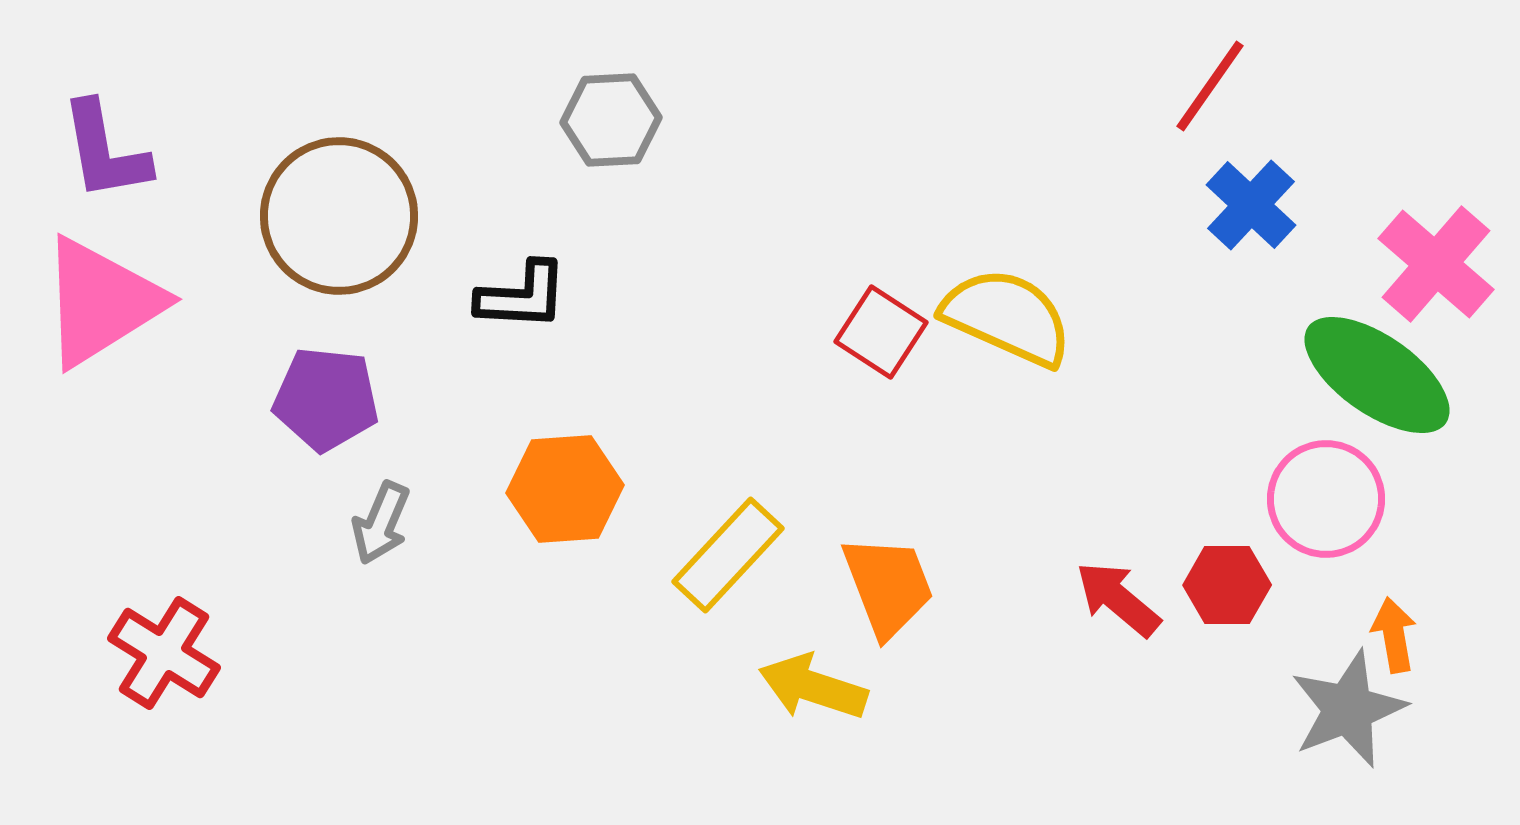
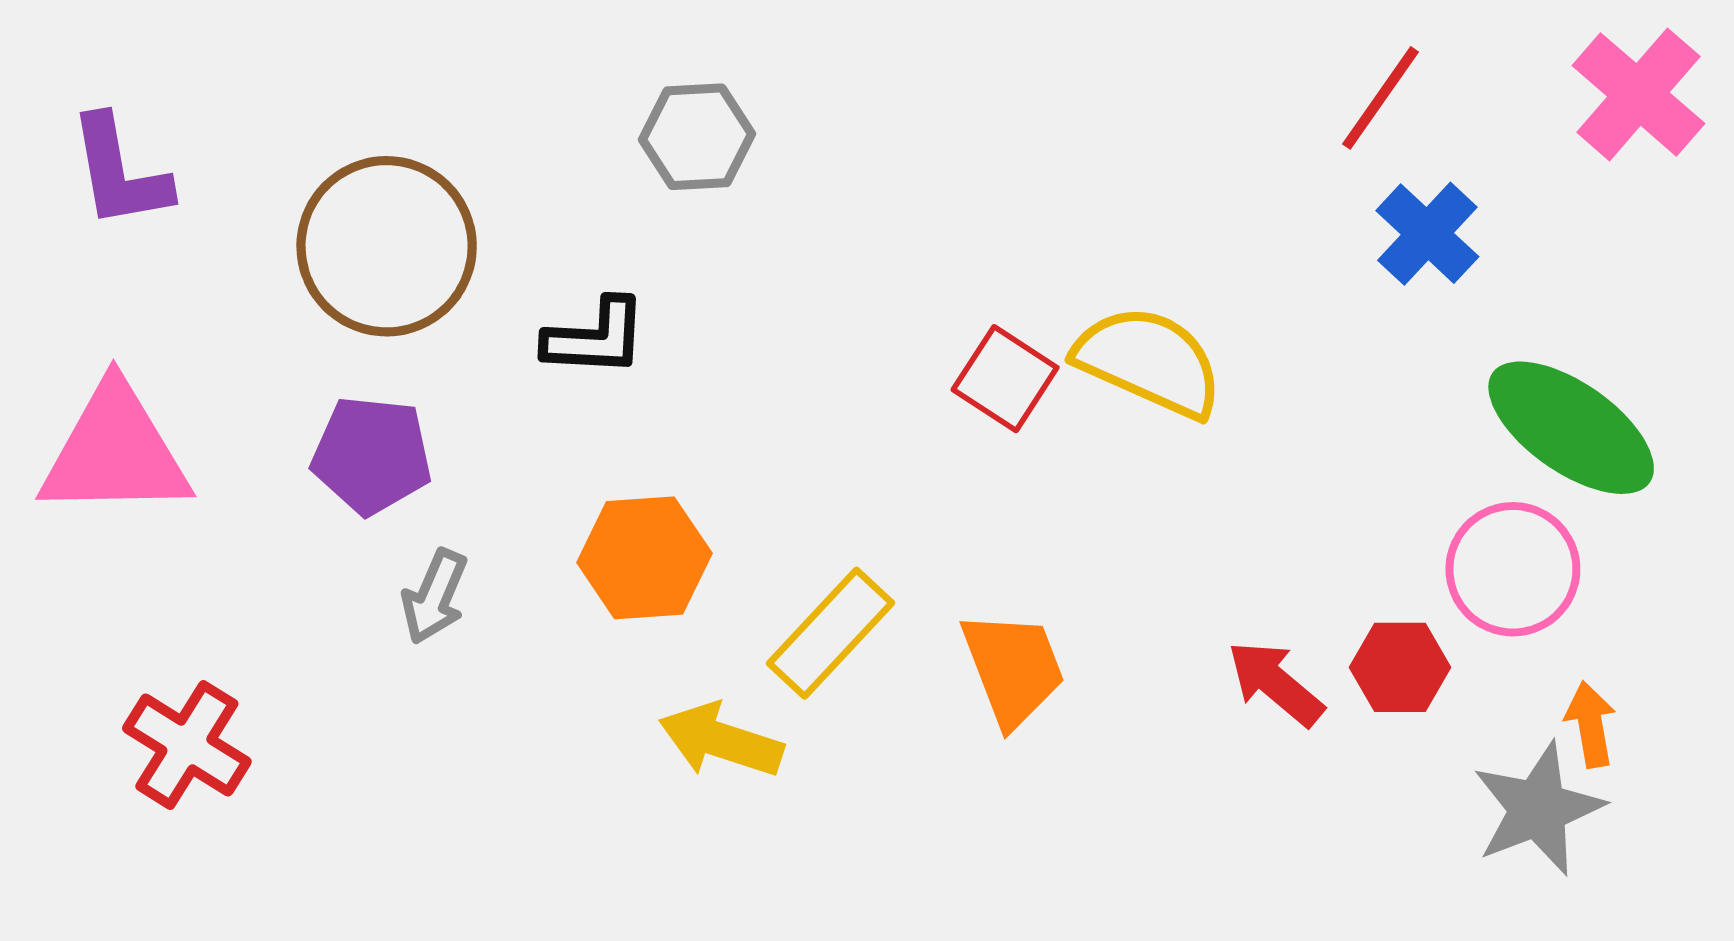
pink cross: (1436, 264) -> (1638, 94), moved
pink triangle: (101, 302) -> (115, 452), moved, turned 31
yellow arrow: (813, 687) -> (721, 740), moved

